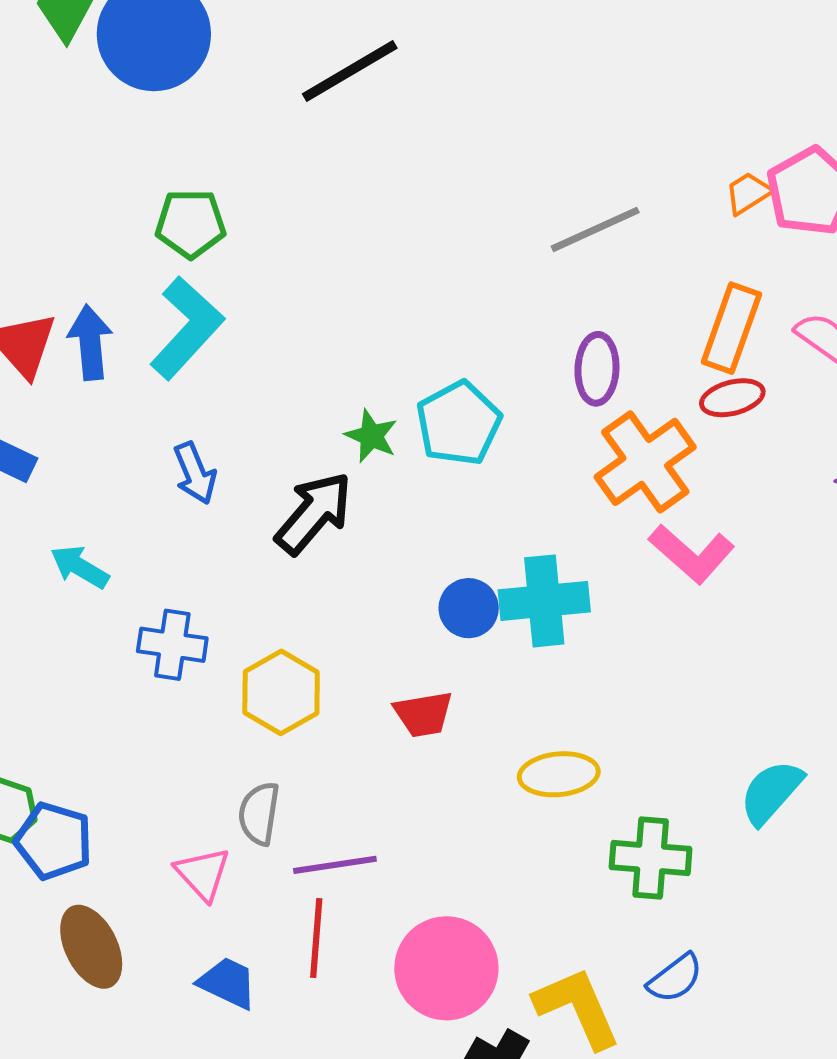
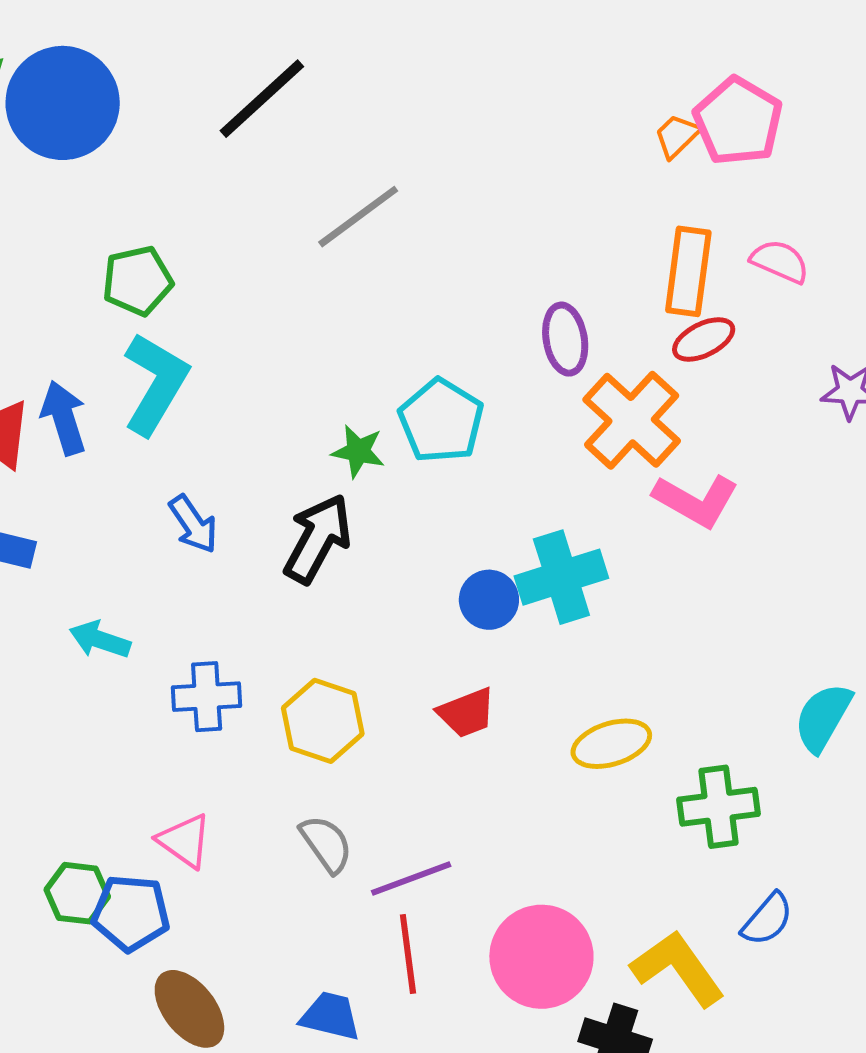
gray line: (595, 229) -> (358, 217), moved
gray semicircle: (259, 814) -> (326, 844), turned 148
pink triangle: (203, 874) -> (185, 841), moved

